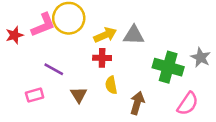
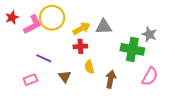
red star: (14, 35) -> (12, 17), moved
gray star: (201, 57) -> (149, 34), moved

